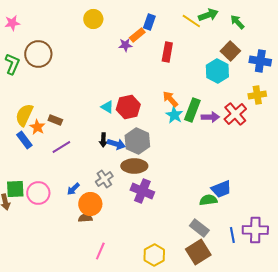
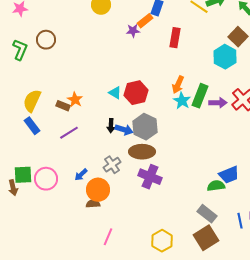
brown circle: (38, 54) -> (46, 40), size x0.7
orange arrow: (170, 99) -> (178, 85), turned -114
orange star: (37, 127) -> (75, 100), moved

